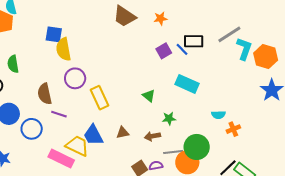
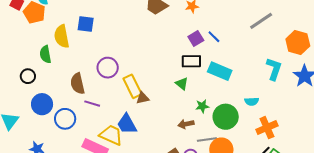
black rectangle: (194, 41) -> (191, 61), moved
yellow semicircle: (64, 49) -> (62, 36), moved
cyan L-shape: (244, 49) -> (274, 69), moved
orange cross: (233, 129) -> (267, 128), moved, size x1.5
brown triangle: (123, 133) -> (143, 98), moved
green circle: (197, 147) -> (226, 117), moved

